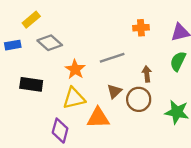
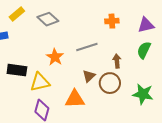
gray diamond: (50, 43) -> (48, 19), moved
yellow triangle: (74, 98) -> (40, 82), moved

